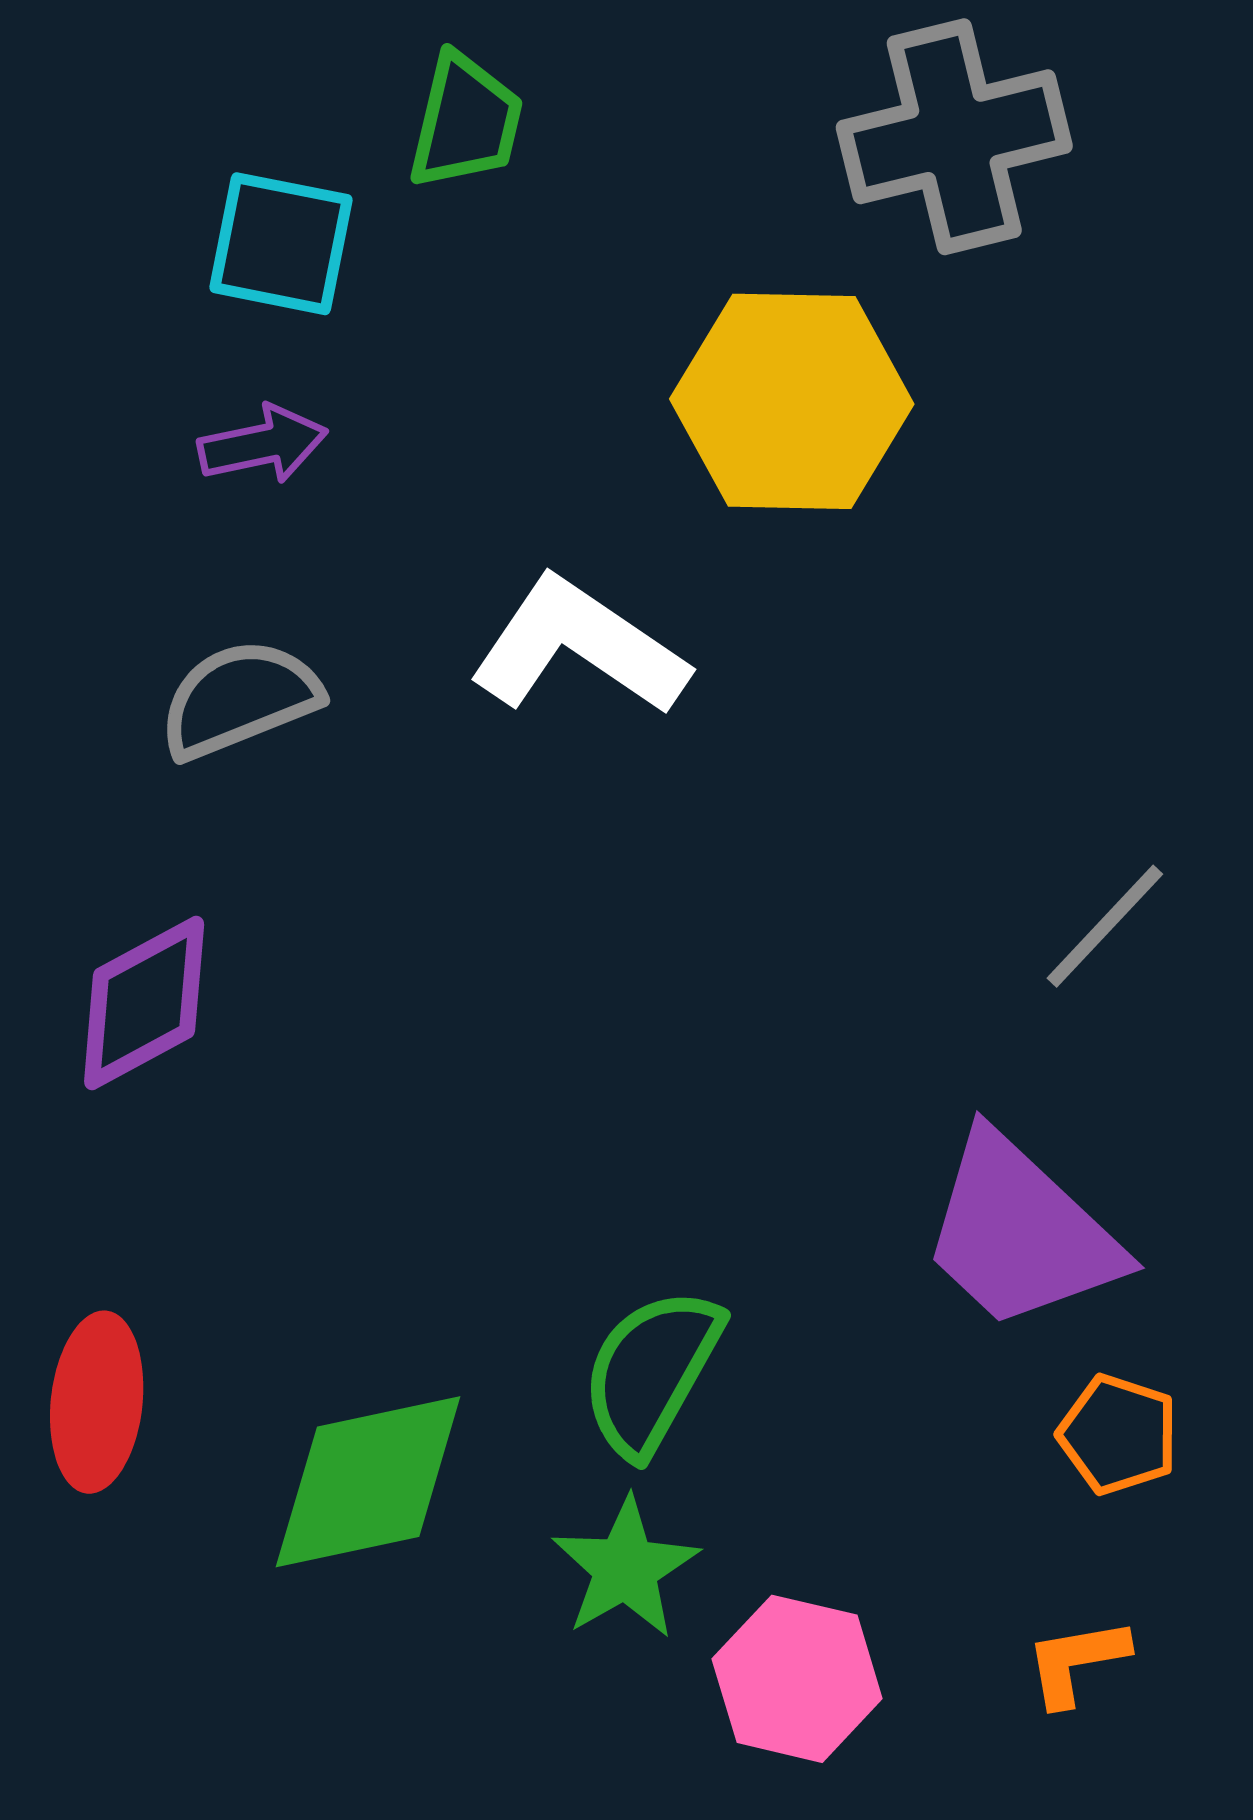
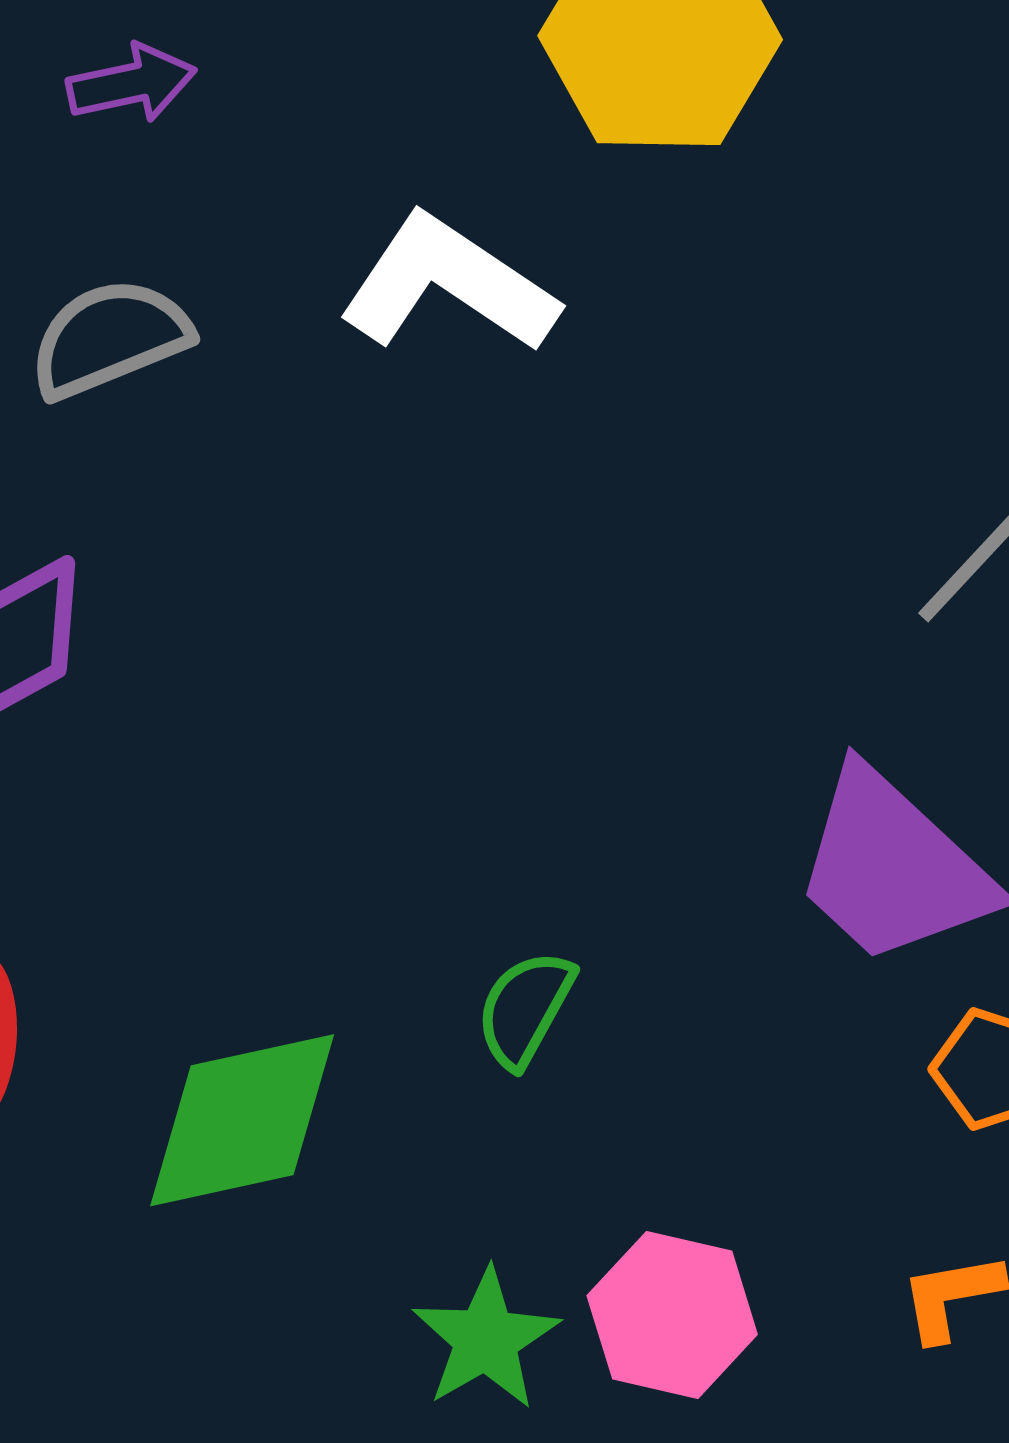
green semicircle: (651, 1372) -> (525, 1009), size x0.7
green star: (625, 1568) -> (486, 1339), moved

